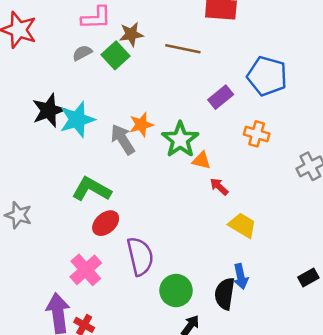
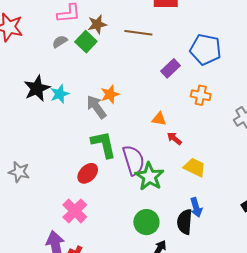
cyan star: (77, 119) -> (60, 94), size x0.7
green star: (180, 140) -> (149, 176), moved
green L-shape: (91, 189) -> (104, 144), moved, turned 52
purple semicircle: (140, 256) -> (133, 160), moved

